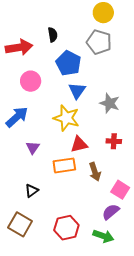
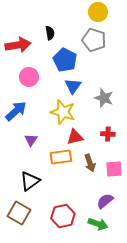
pink square: (120, 190) -> (114, 169), moved, turned -36
black triangle: (32, 191) -> (30, 181), size x1.5

